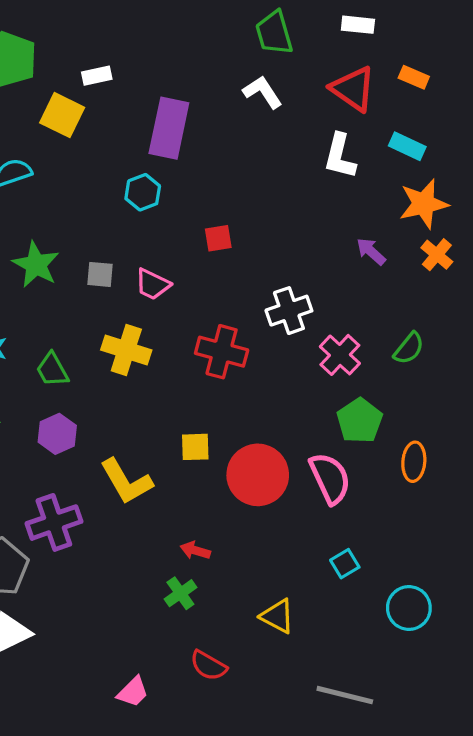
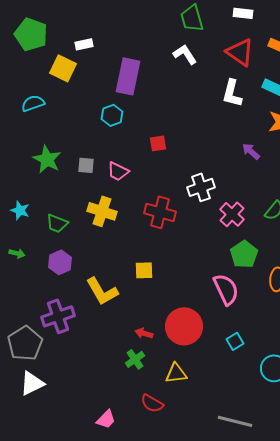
green trapezoid: (52, 370) -> (57, 223), turned -40
red circle: (258, 475) -> (184, 326), moved
yellow triangle: (277, 616) -> (176, 373), moved, turned -35

